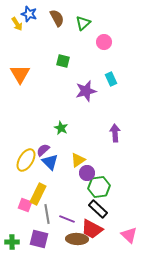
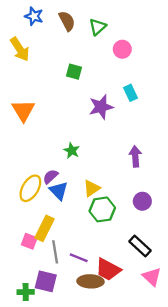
yellow arrow: (17, 24) -> (20, 49), moved, size x1.5
orange triangle: (20, 74) -> (23, 110), moved
purple circle: (87, 173) -> (142, 201), moved
green hexagon: (99, 187) -> (102, 209), moved
black rectangle: (98, 209) -> (140, 246), moved
green cross: (12, 242) -> (26, 292), moved

